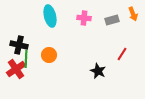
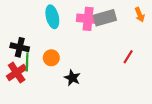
pink cross: (84, 18) -> (88, 19), size x1.5
gray rectangle: (112, 20) -> (105, 18), moved, size x1.5
black star: (98, 71) -> (72, 78), moved

